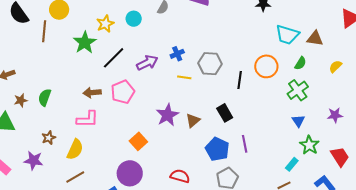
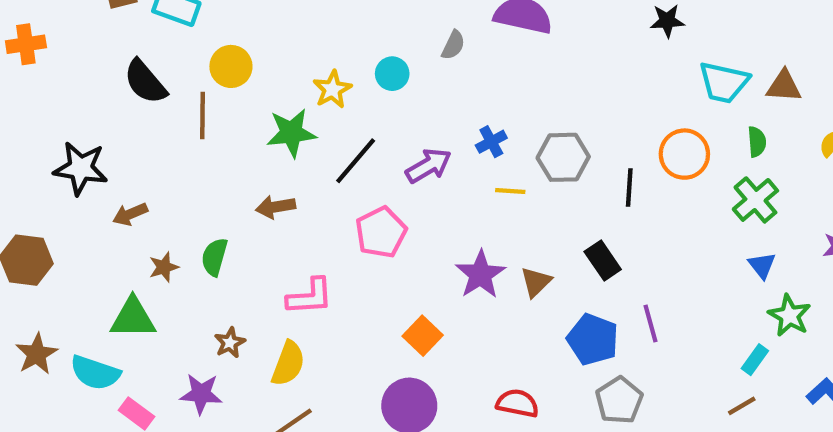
green star: (85, 43) -> (291, 133), turned 30
green semicircle: (300, 63) -> (757, 142), turned -32
brown arrow: (92, 93) -> (275, 207), moved

